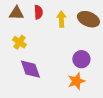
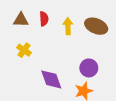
purple diamond: (30, 69) -> (51, 79), moved

